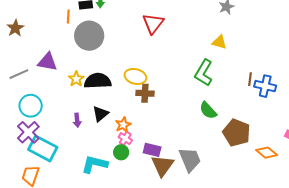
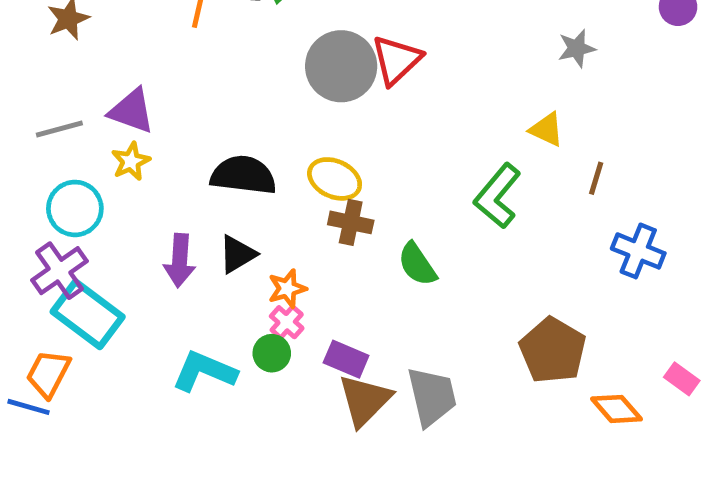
gray circle: (89, 36) -> (341, 66), moved
yellow star: (76, 79) -> (131, 161), moved
brown line: (250, 79) -> (596, 178), moved
green semicircle: (208, 110) -> (417, 264), moved
purple arrow: (77, 120) -> (180, 261), size x1.5

